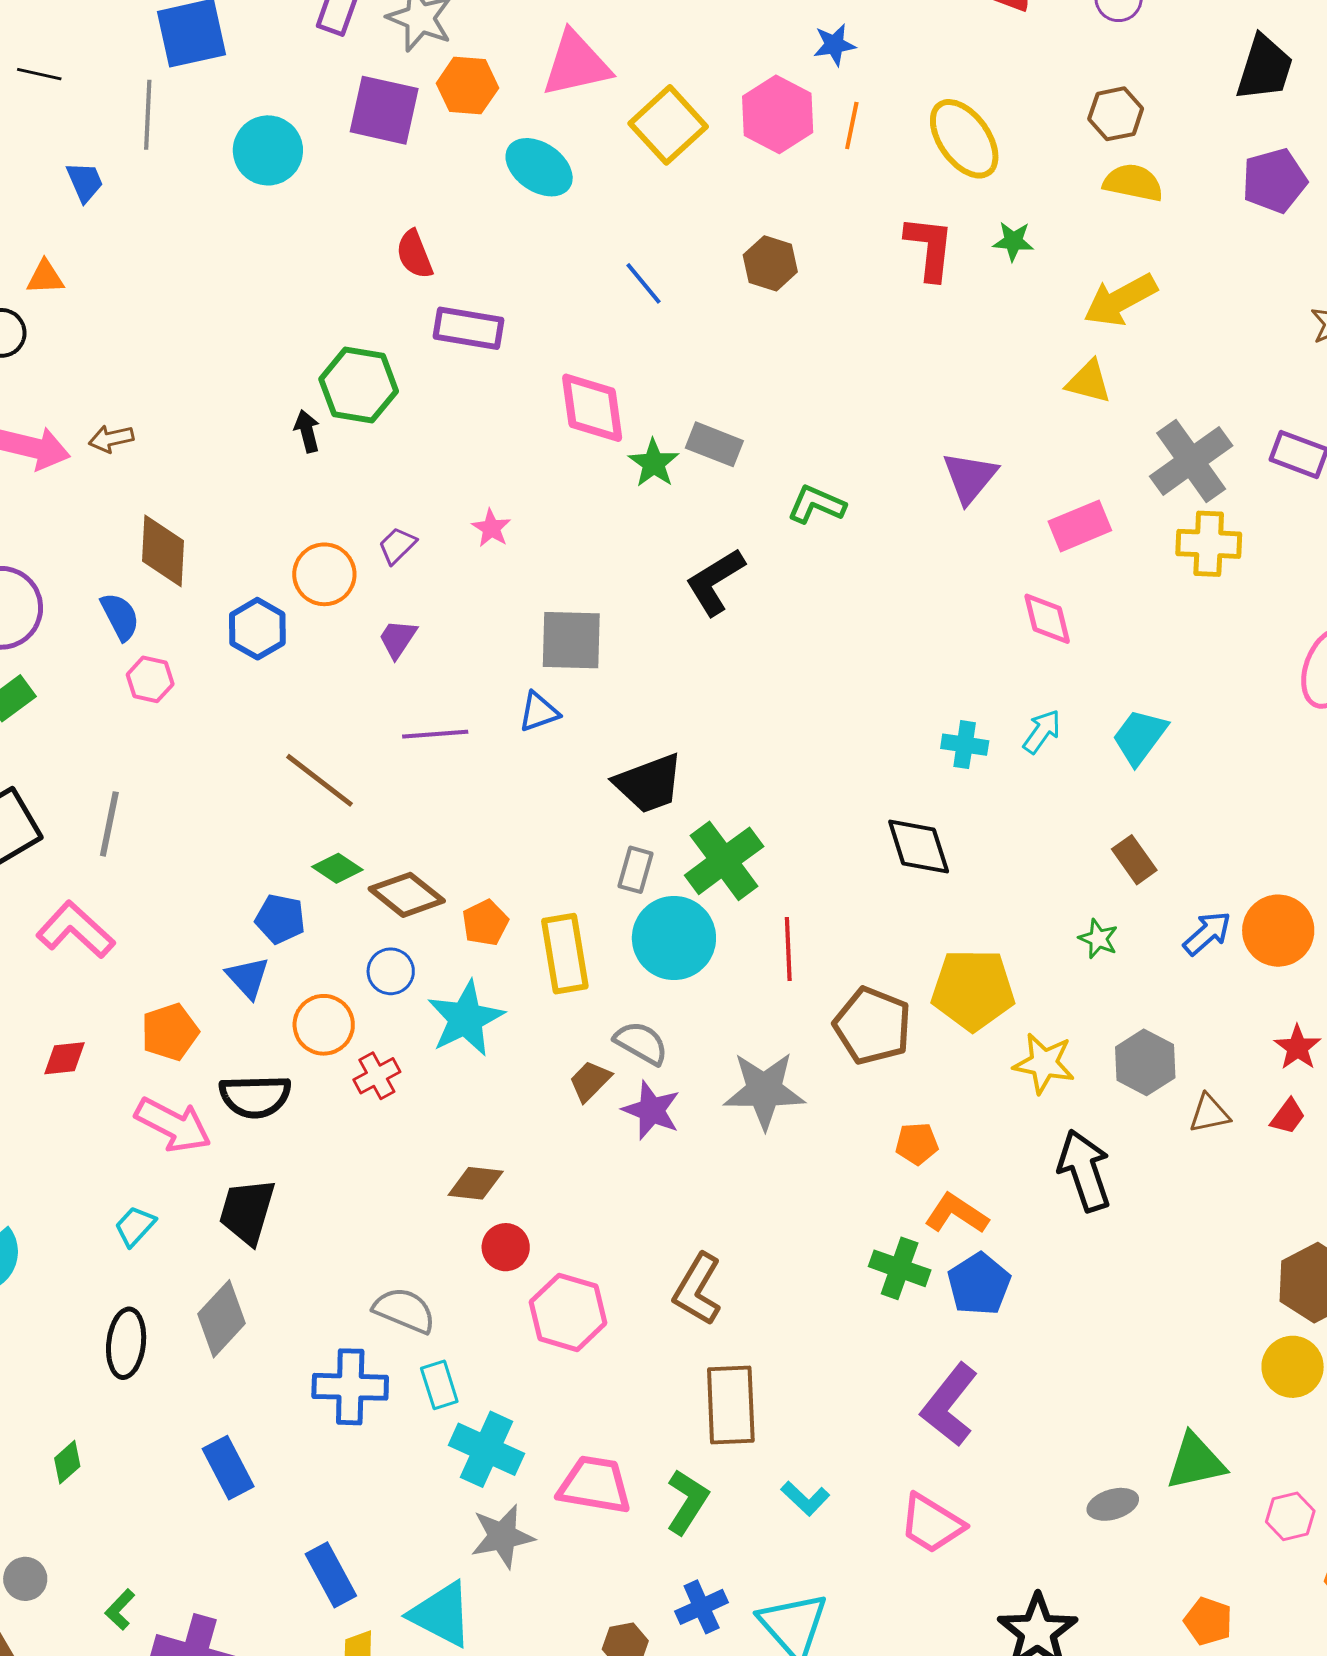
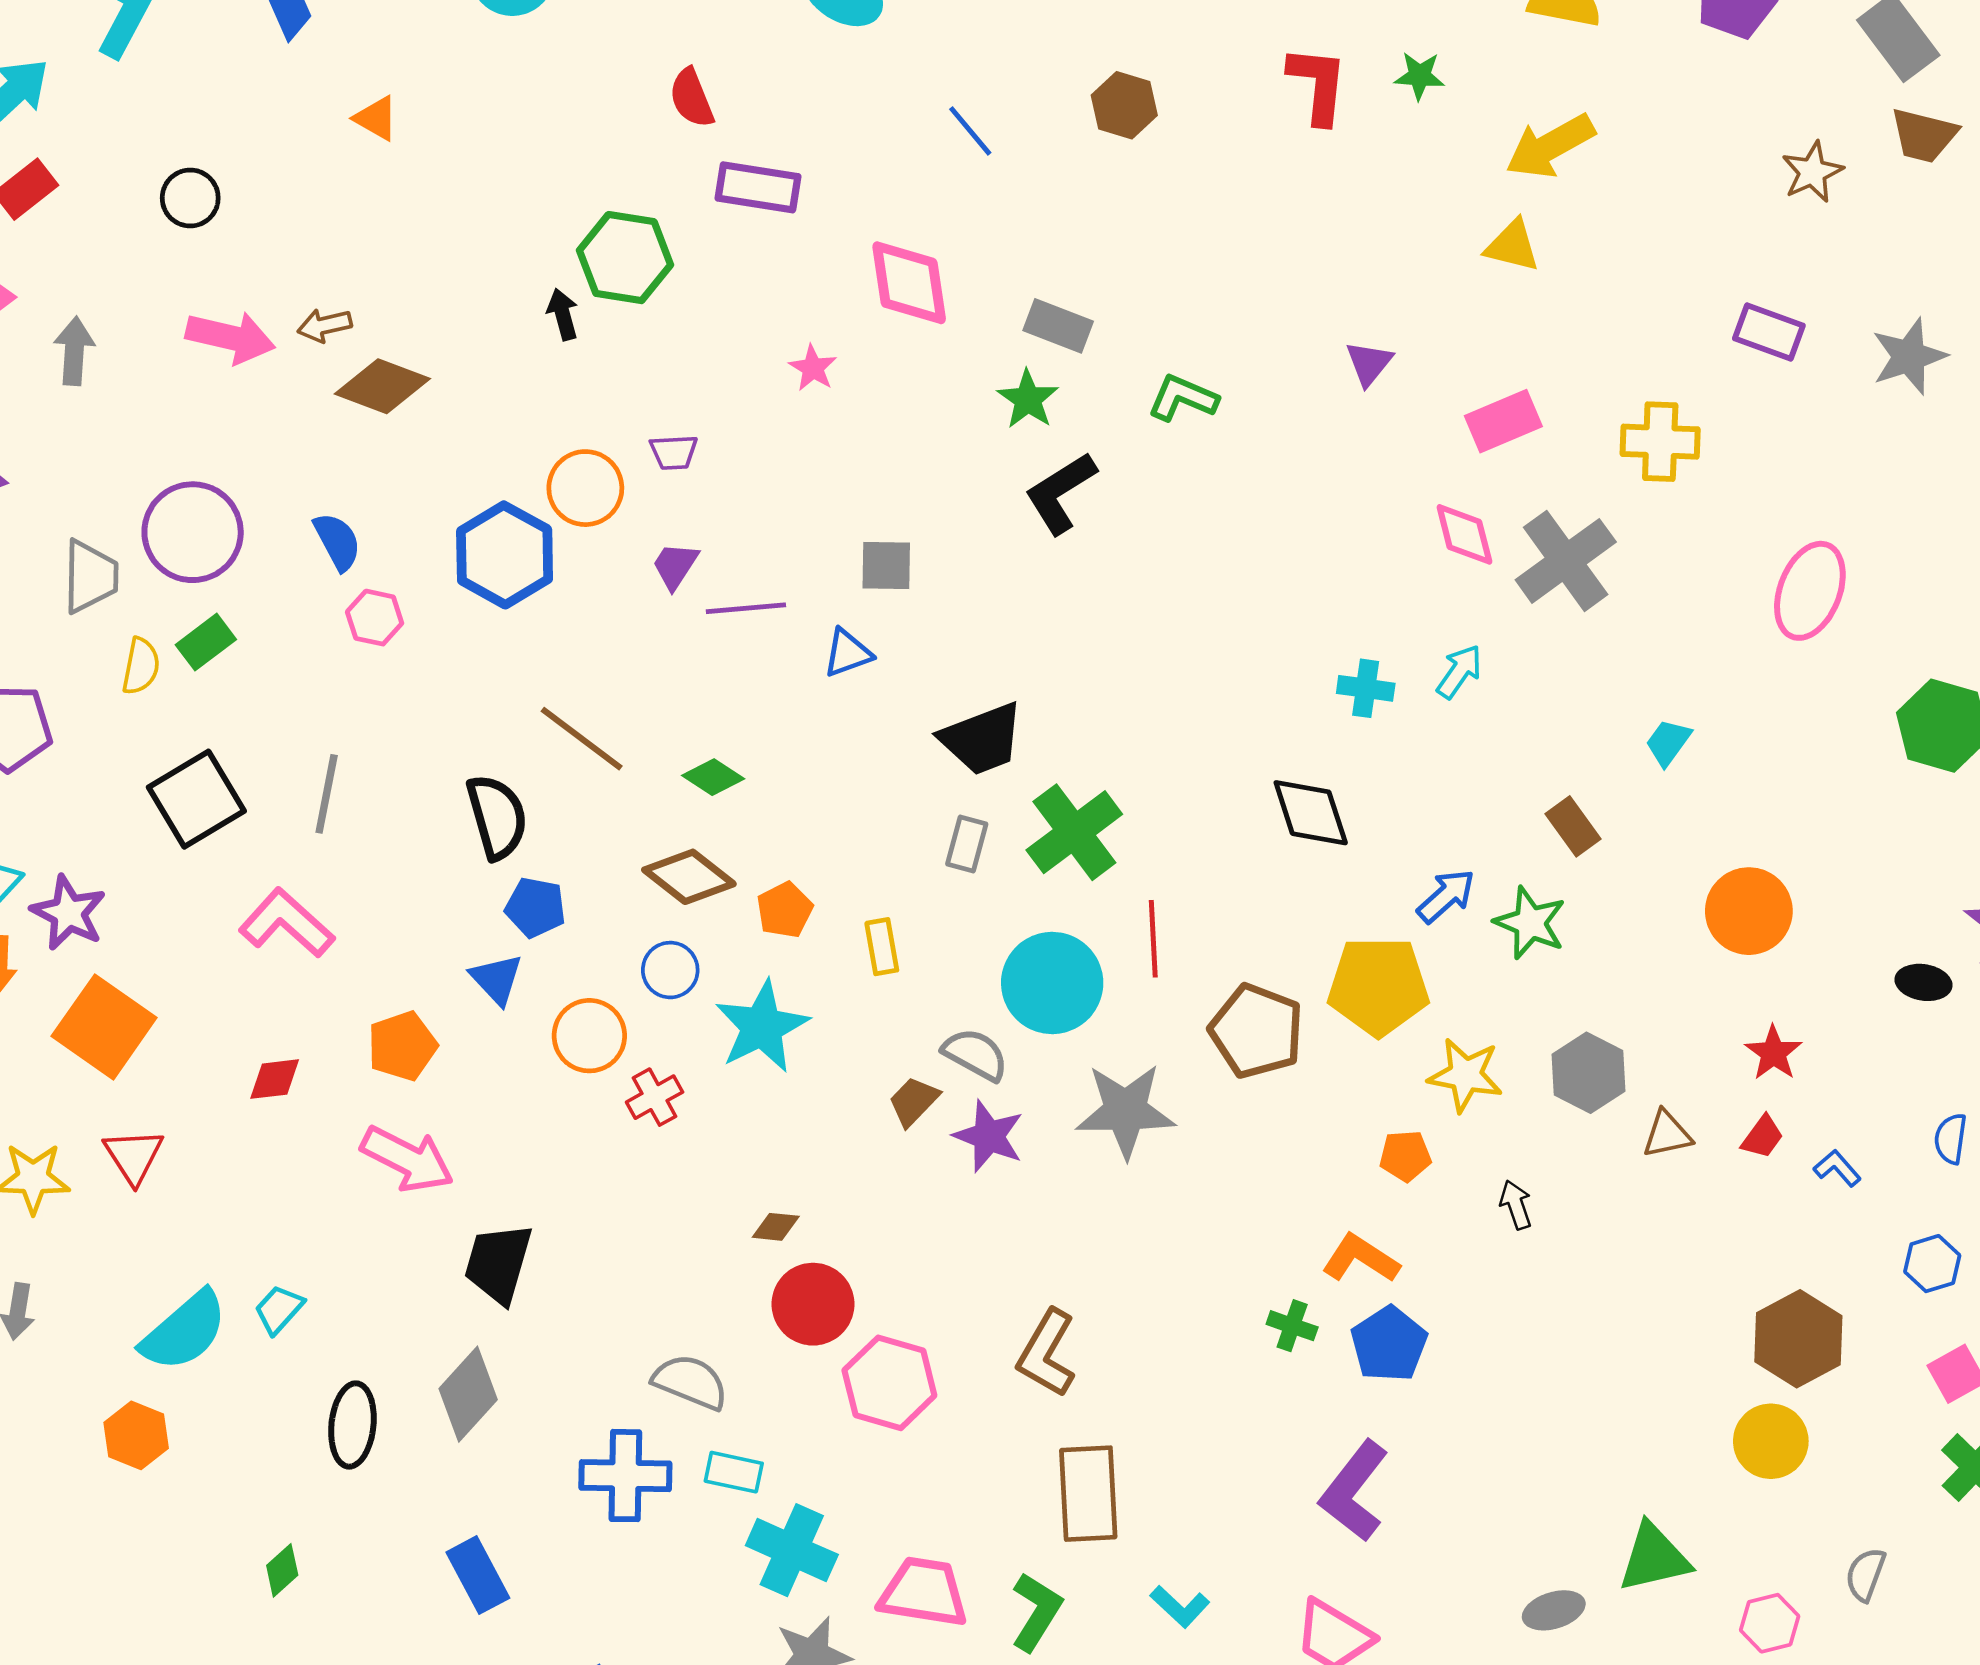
orange triangle: (45, 277) -> (376, 118), moved, turned 33
gray cross: (1191, 461) -> (1566, 561), moved
green star: (654, 463) -> (1028, 399), moved
purple triangle: (970, 477) -> (1369, 363), size x0.7
pink star: (491, 528) -> (813, 368), moved
purple trapezoid: (397, 546) -> (674, 452), turned -138
brown diamond: (163, 551) -> (382, 386), moved, turned -72
blue hexagon: (257, 629) -> (505, 555), size x1.4
gray square: (571, 640) -> (886, 565), size x0.7
purple line: (435, 734) -> (746, 608), moved
cyan trapezoid: (1140, 737) -> (1668, 742), moved, size x0.7
green diamond: (337, 868) -> (713, 777), moved
blue arrow: (1207, 933) -> (1446, 896), moved
cyan circle: (674, 938) -> (1052, 983), moved
green star: (1098, 939) -> (1530, 923), size x1.5
yellow rectangle: (565, 954) -> (882, 947), size x0.6
black semicircle: (255, 1096) -> (497, 817), moved, turned -104
orange pentagon: (917, 1144) -> (1405, 1156), moved
black arrow: (1084, 1171) -> (1516, 1205), size x0.5
brown diamond: (476, 1183) -> (776, 1227), size x0.7
cyan trapezoid: (135, 1226) -> (279, 1309), moved
red circle: (506, 1247) -> (813, 1304), size x1.4
green cross: (900, 1268) -> (1292, 1326), size x0.7
cyan rectangle: (439, 1385) -> (734, 1472), turned -60

